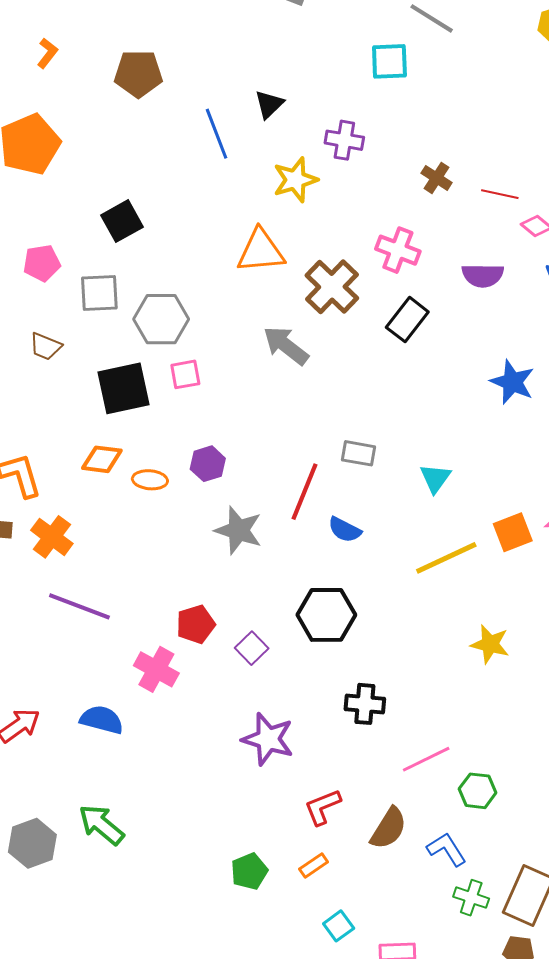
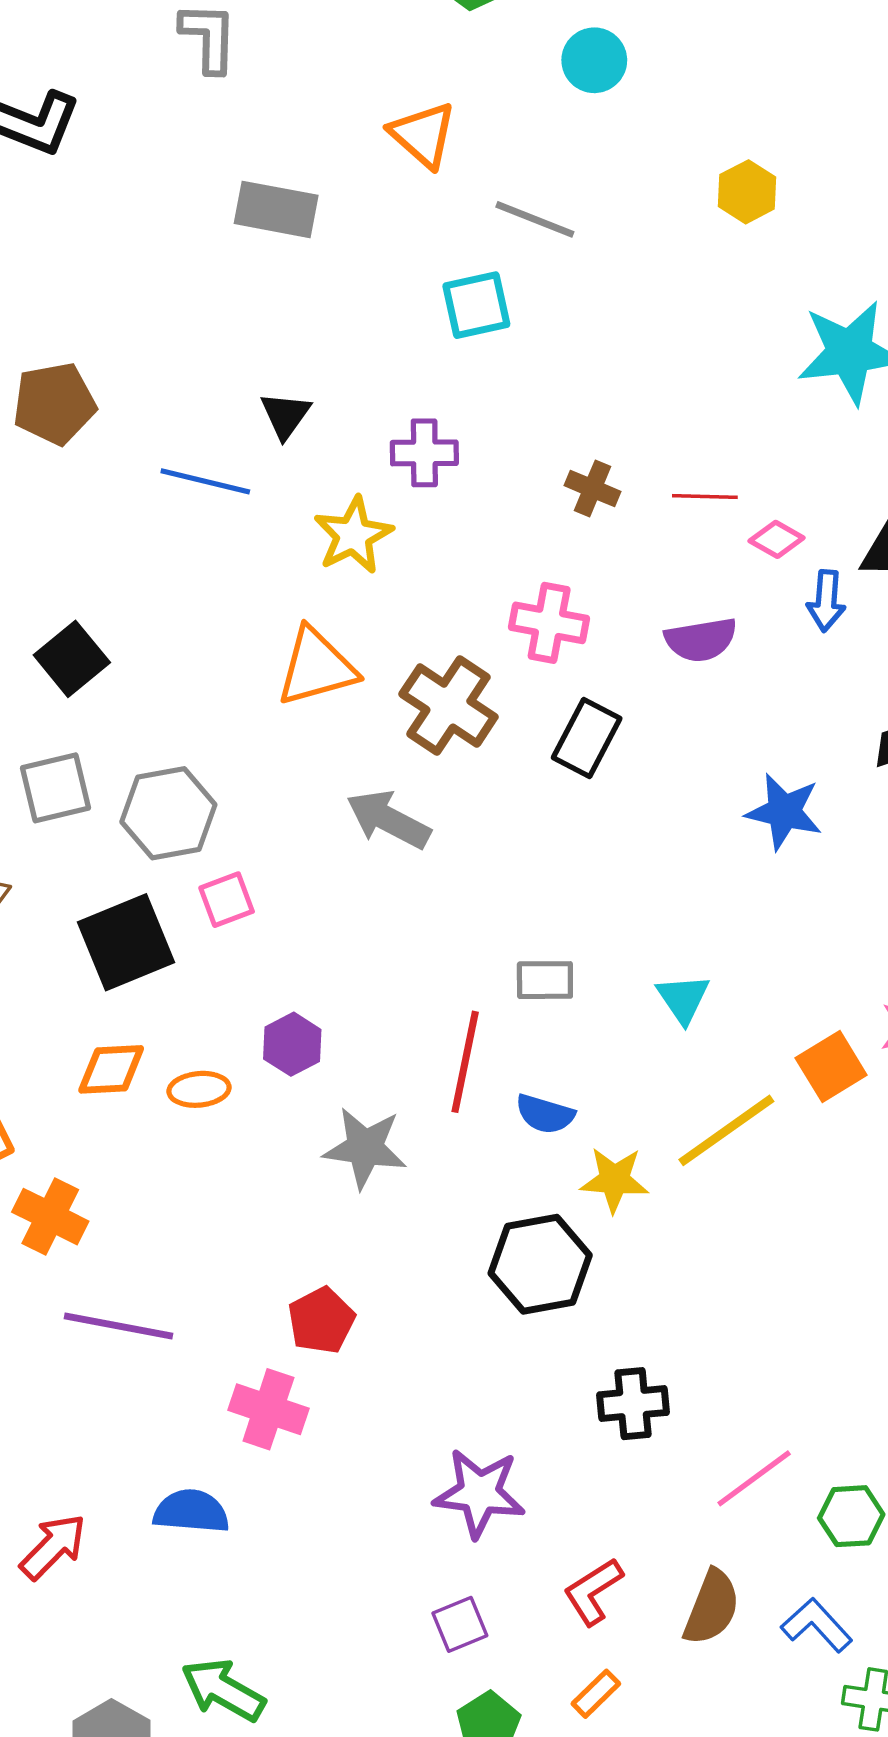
blue line: (217, 134) -> (205, 481), turned -45
yellow star: (490, 644) -> (614, 1180), moved
purple square: (252, 648) -> (460, 1624), moved, turned 32

